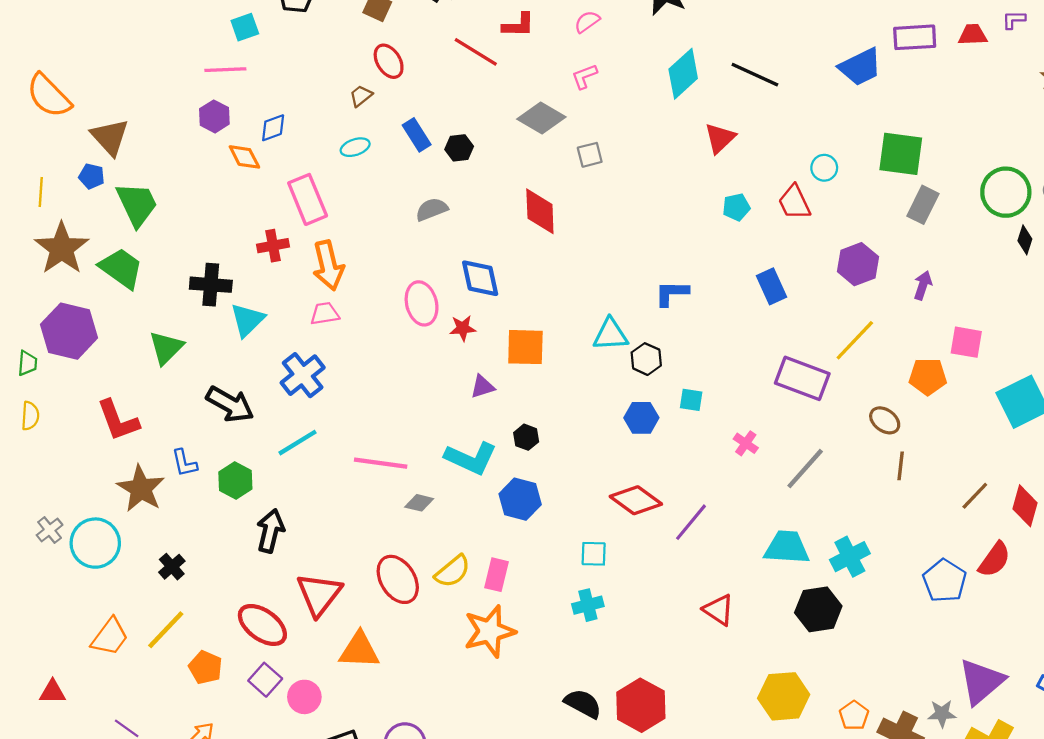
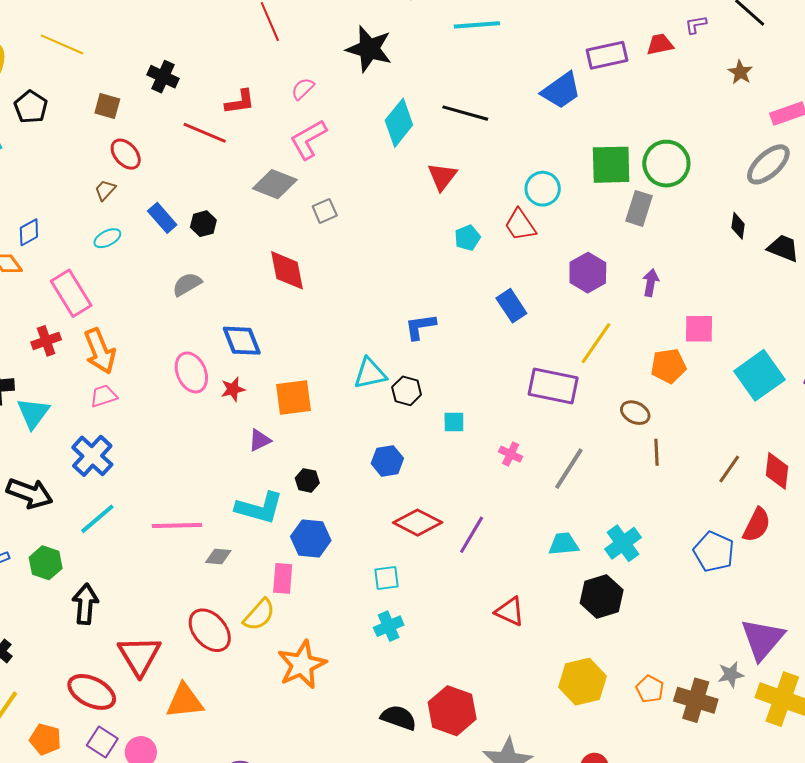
pink L-shape: (584, 76) -> (308, 139), size x1.6
cyan circle: (824, 168) -> (543, 189), size x1.4
green circle: (1006, 192) -> (666, 164), moved
blue hexagon: (641, 418) -> (387, 461), moved
cyan trapezoid: (787, 547) -> (564, 544), size x0.7
pink rectangle: (497, 575) -> (283, 578), moved

